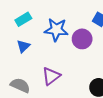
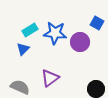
cyan rectangle: (23, 19) -> (30, 30), moved

